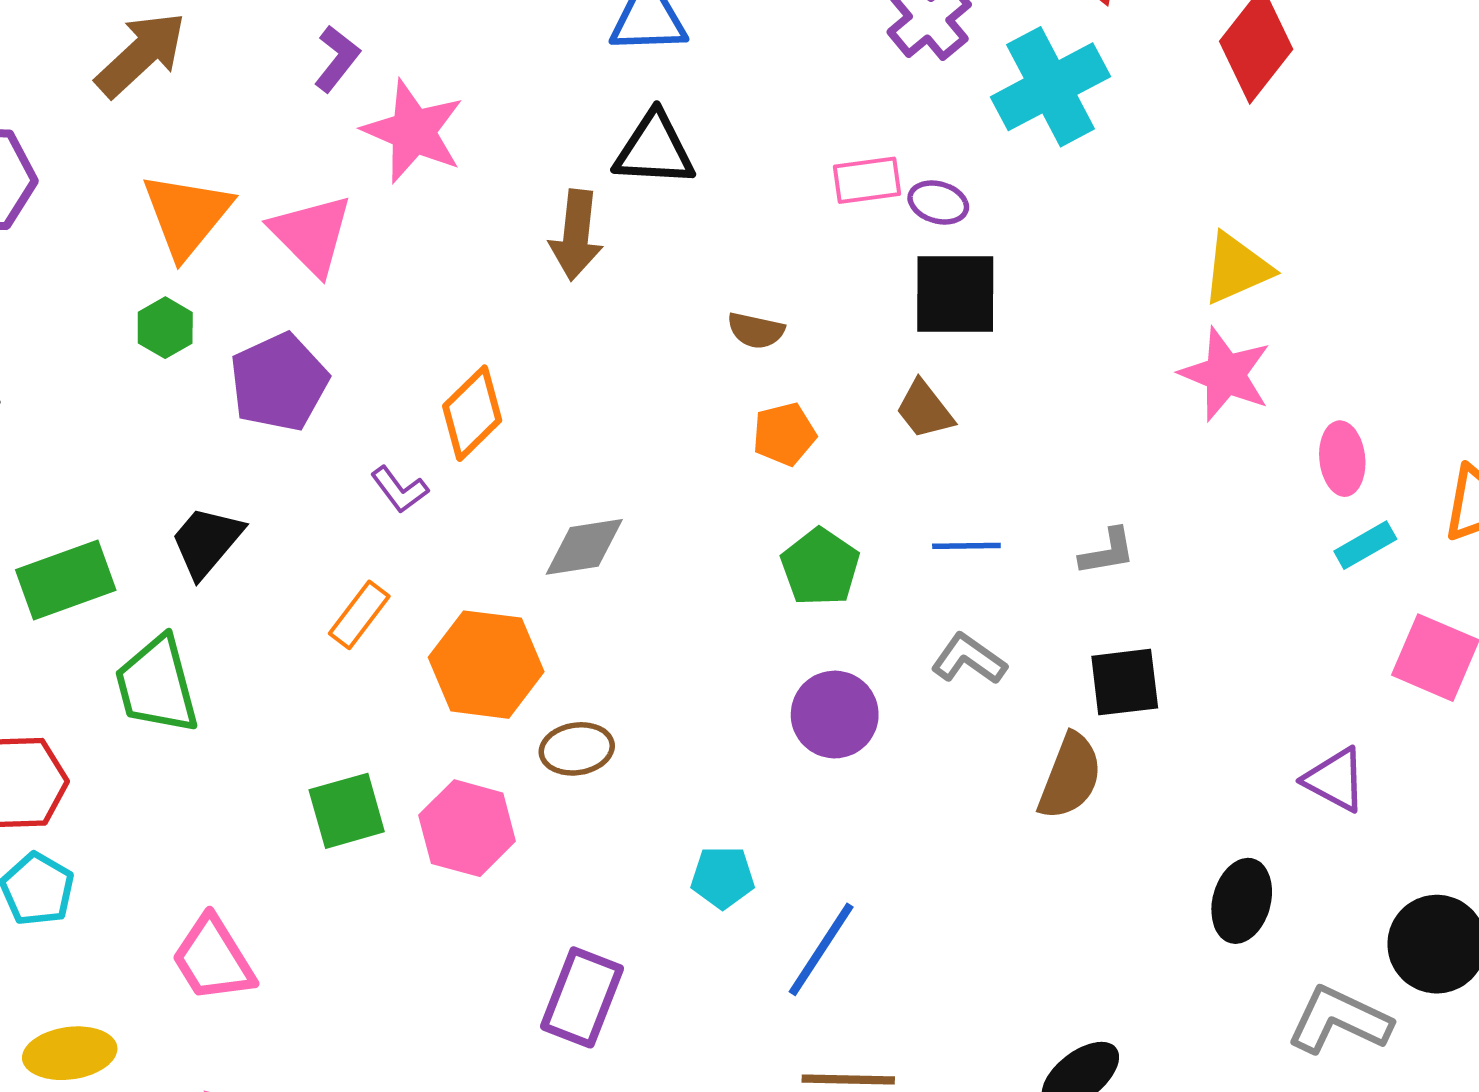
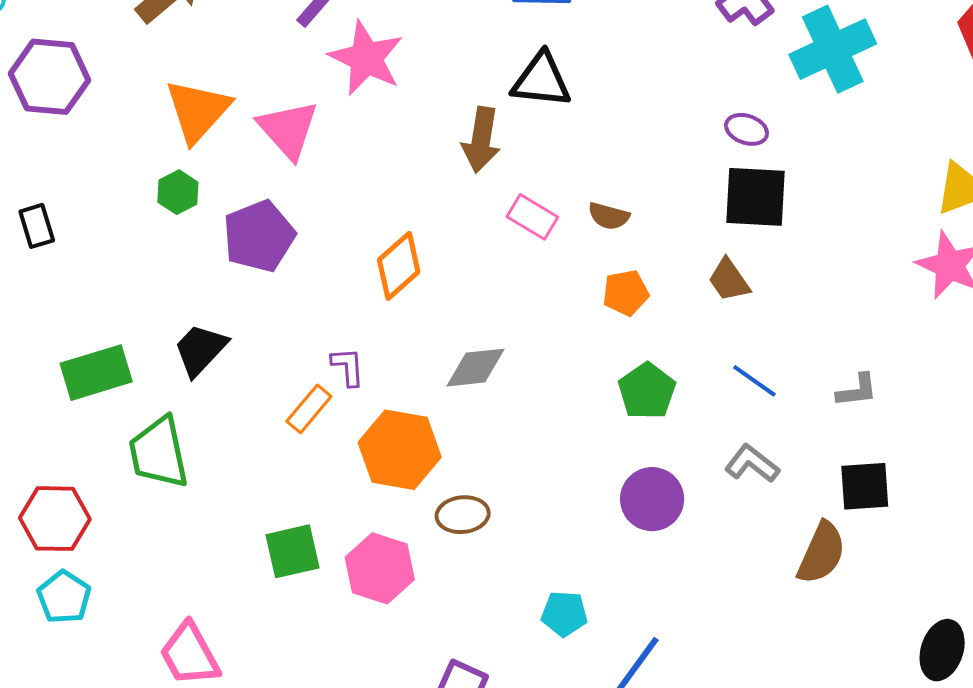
pink rectangle: (867, 180) -> (532, 217), moved, turned 36
purple L-shape: (399, 490) -> (348, 367), moved, turned -150
blue line: (966, 546) -> (754, 381), turned 33

